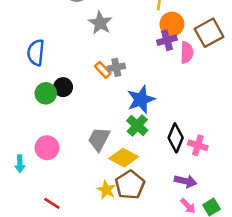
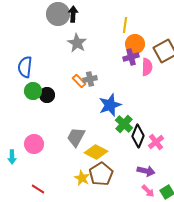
green circle: (46, 93) -> (33, 91), moved
green cross: (137, 125) -> (124, 124), moved
pink cross: (198, 145) -> (156, 142), turned 35

